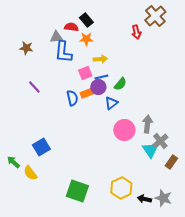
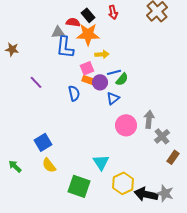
red arrow: (136, 32) -> (113, 12), moved
orange star: (86, 39) -> (88, 34), size x1.6
brown star: (26, 48) -> (12, 49), moved
blue line: (101, 77) -> (114, 72), moved
orange rectangle: (87, 93) -> (89, 80), moved, turned 40
cyan triangle: (150, 150) -> (101, 162), moved
green arrow: (13, 162) -> (15, 166), moved
yellow semicircle: (30, 173) -> (49, 165), moved
black arrow: (144, 199) -> (146, 194), size x1.6

